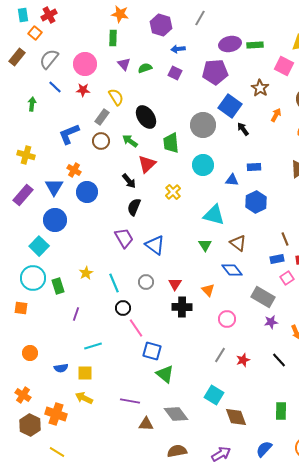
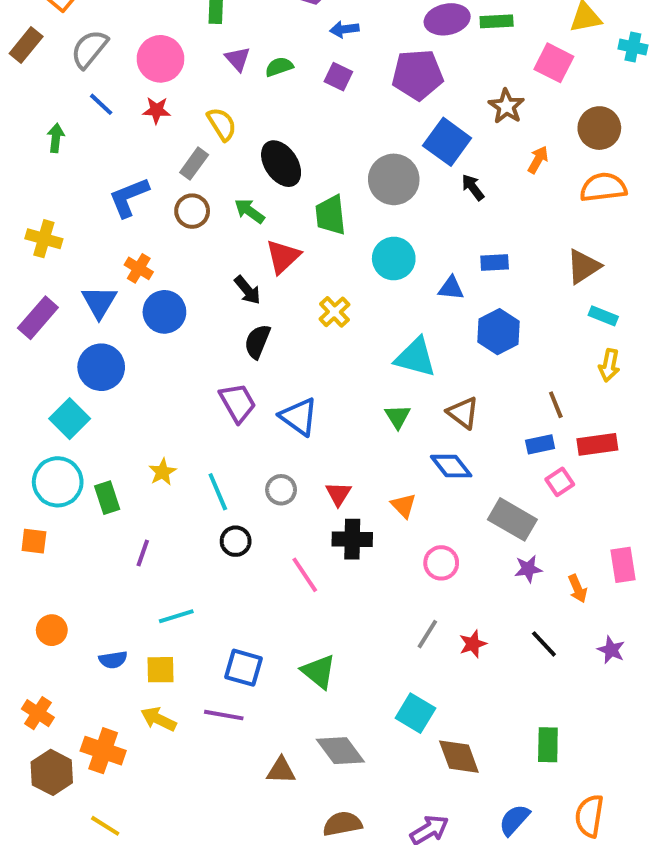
pink line: (136, 328) -> (305, 575), moved
blue square: (152, 351) -> (244, 668), moved
purple line: (130, 401) -> (224, 715), moved

